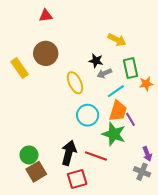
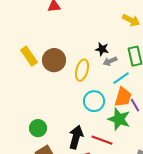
yellow arrow: (117, 40) -> (131, 20), moved
brown circle: (46, 53) -> (54, 60), moved
yellow ellipse: (75, 83) -> (82, 70), turned 40
green circle: (29, 155) -> (38, 128), moved

